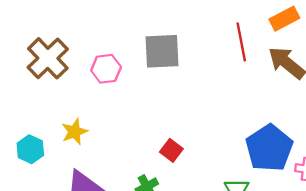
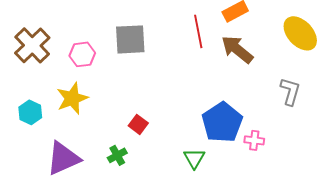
yellow star: (75, 132) -> (72, 98), moved, size x1.4
cyan hexagon: (30, 149) -> (30, 112), moved

